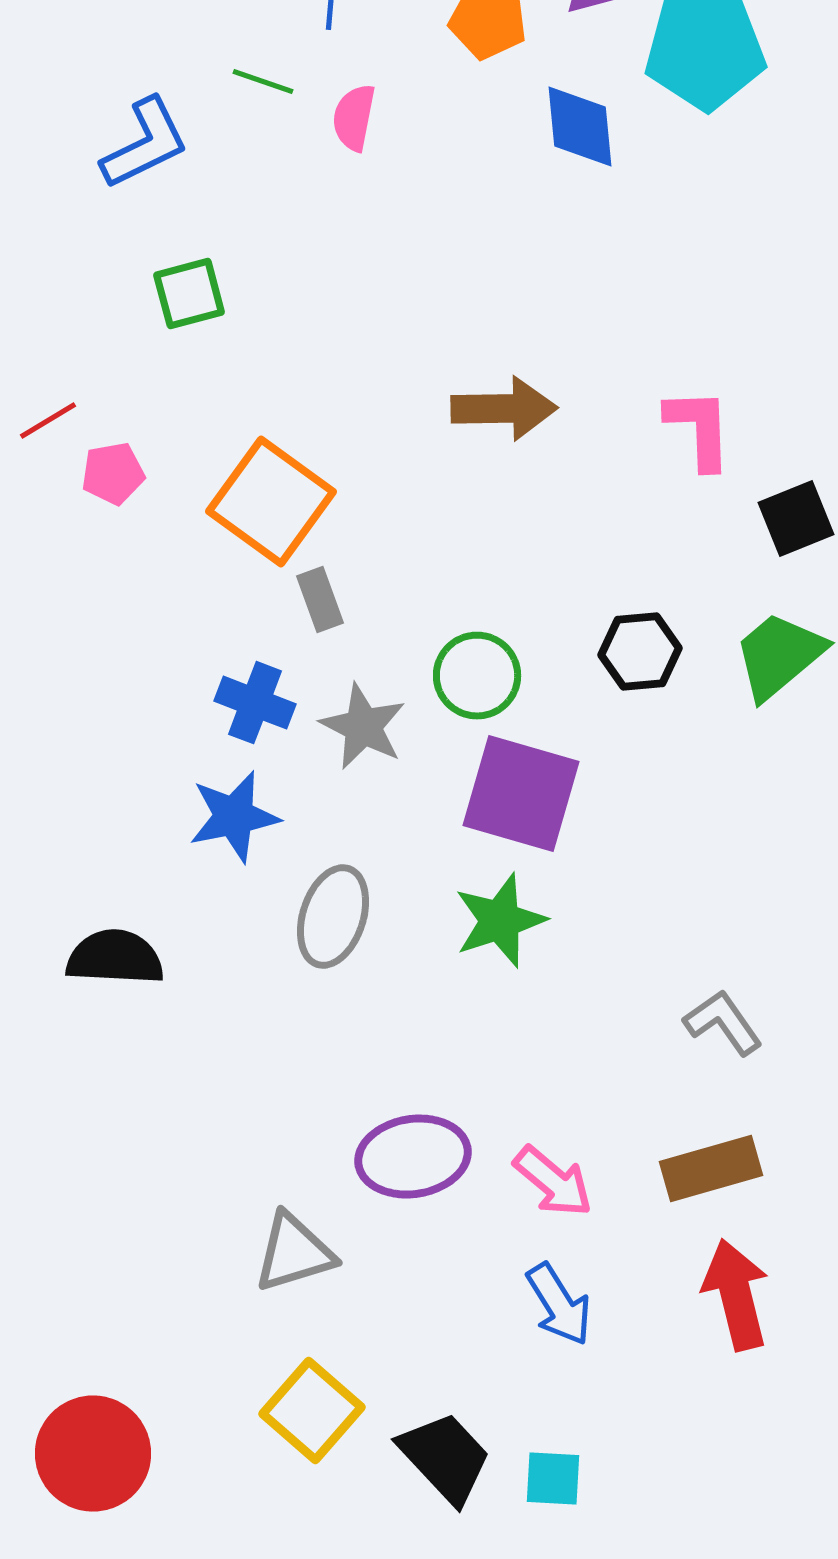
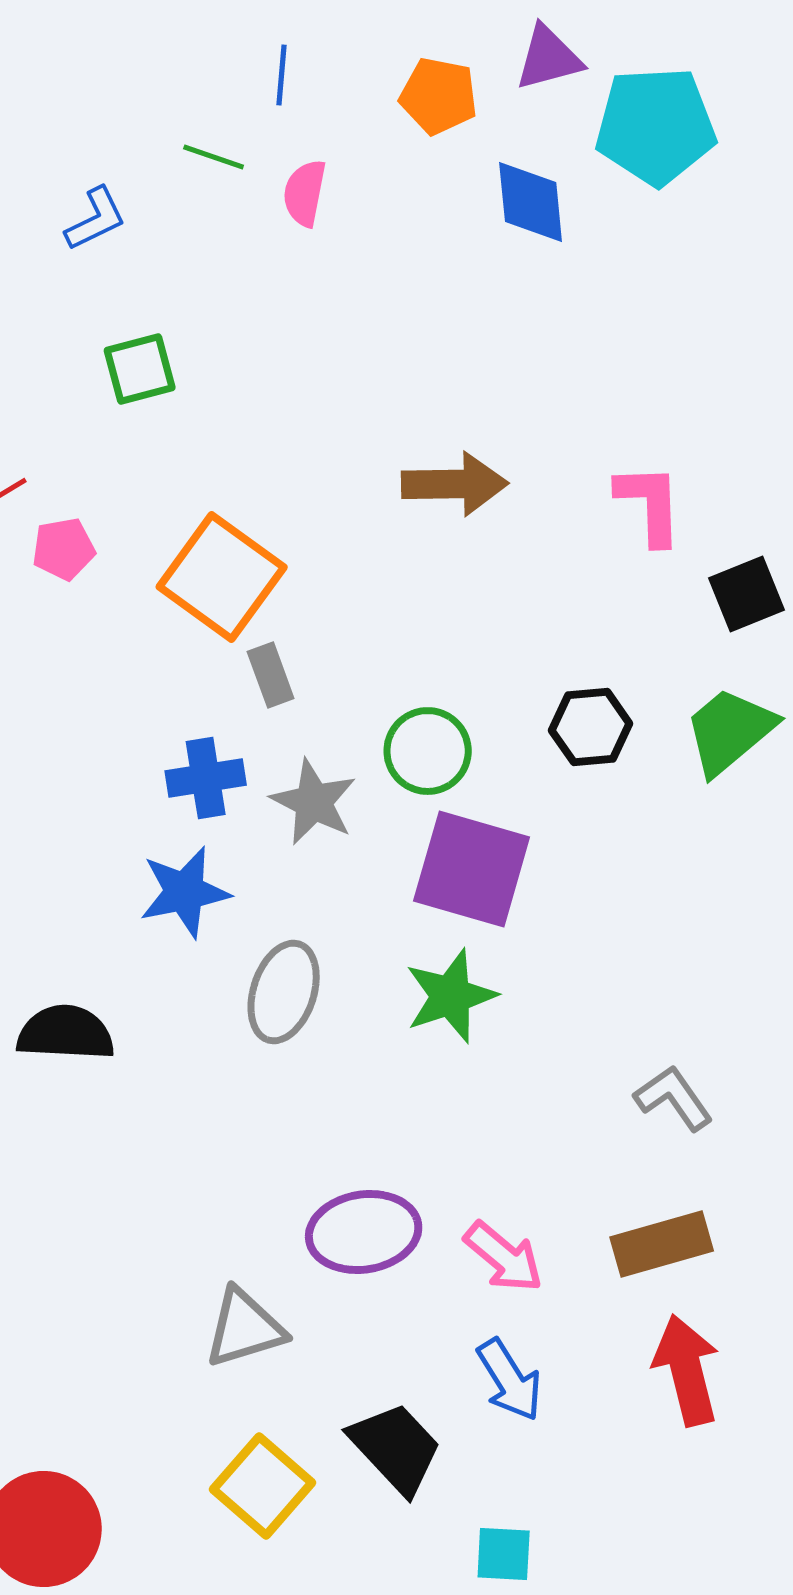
blue L-shape: (145, 144) -> (96, 219), size x0.7
blue cross: (255, 703) -> (206, 778), turned -30
black trapezoid: (445, 1458) -> (396, 1448), moved

